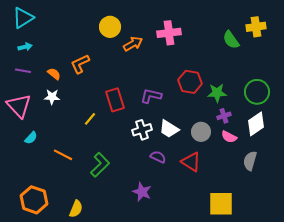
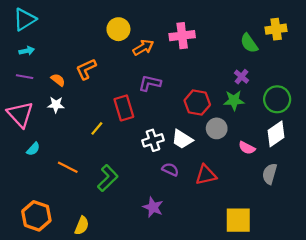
red hexagon: (190, 82) -> (197, 103), moved
purple L-shape: (151, 96) -> (150, 83), moved
purple cross: (224, 116) -> (242, 77), moved, turned -32
gray circle: (201, 132) -> (217, 128), moved
red triangle: (191, 162) -> (206, 175), turned -45

